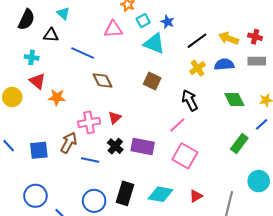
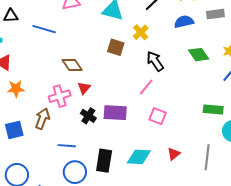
yellow cross: (198, 68) -> (141, 32), moved
brown diamond: (102, 80) -> (72, 65), moved
orange star: (57, 97) -> (16, 89), moved
green rectangle: (239, 143) -> (213, 110), moved, turned 66
pink square: (185, 156) -> (158, 116), size x0.7
blue line: (90, 160) -> (67, 146), moved

